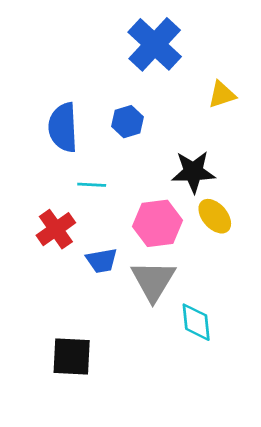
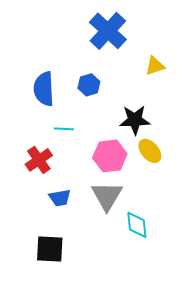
blue trapezoid: (102, 261) -> (60, 198), moved

